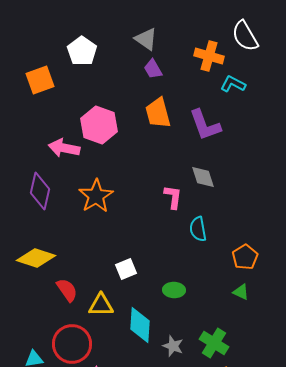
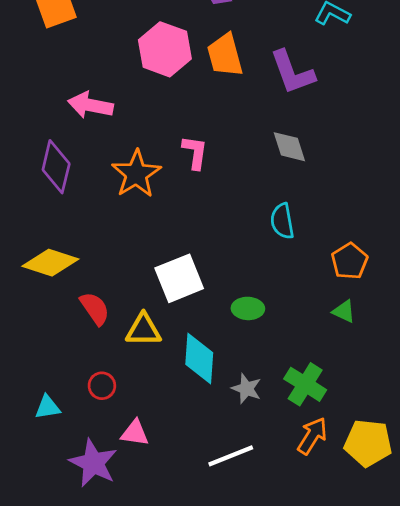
pink hexagon: (99, 125) -> (165, 49), moved
pink L-shape: (173, 197) -> (195, 152), moved
white square: (126, 269) -> (179, 278), size x1.6
red circle: (72, 344) -> (102, 386), size x0.5

